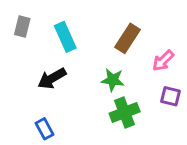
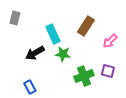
cyan rectangle: (65, 37) -> (53, 34), moved
green star: (113, 80) -> (63, 54), moved
purple square: (171, 96) -> (108, 71), moved

